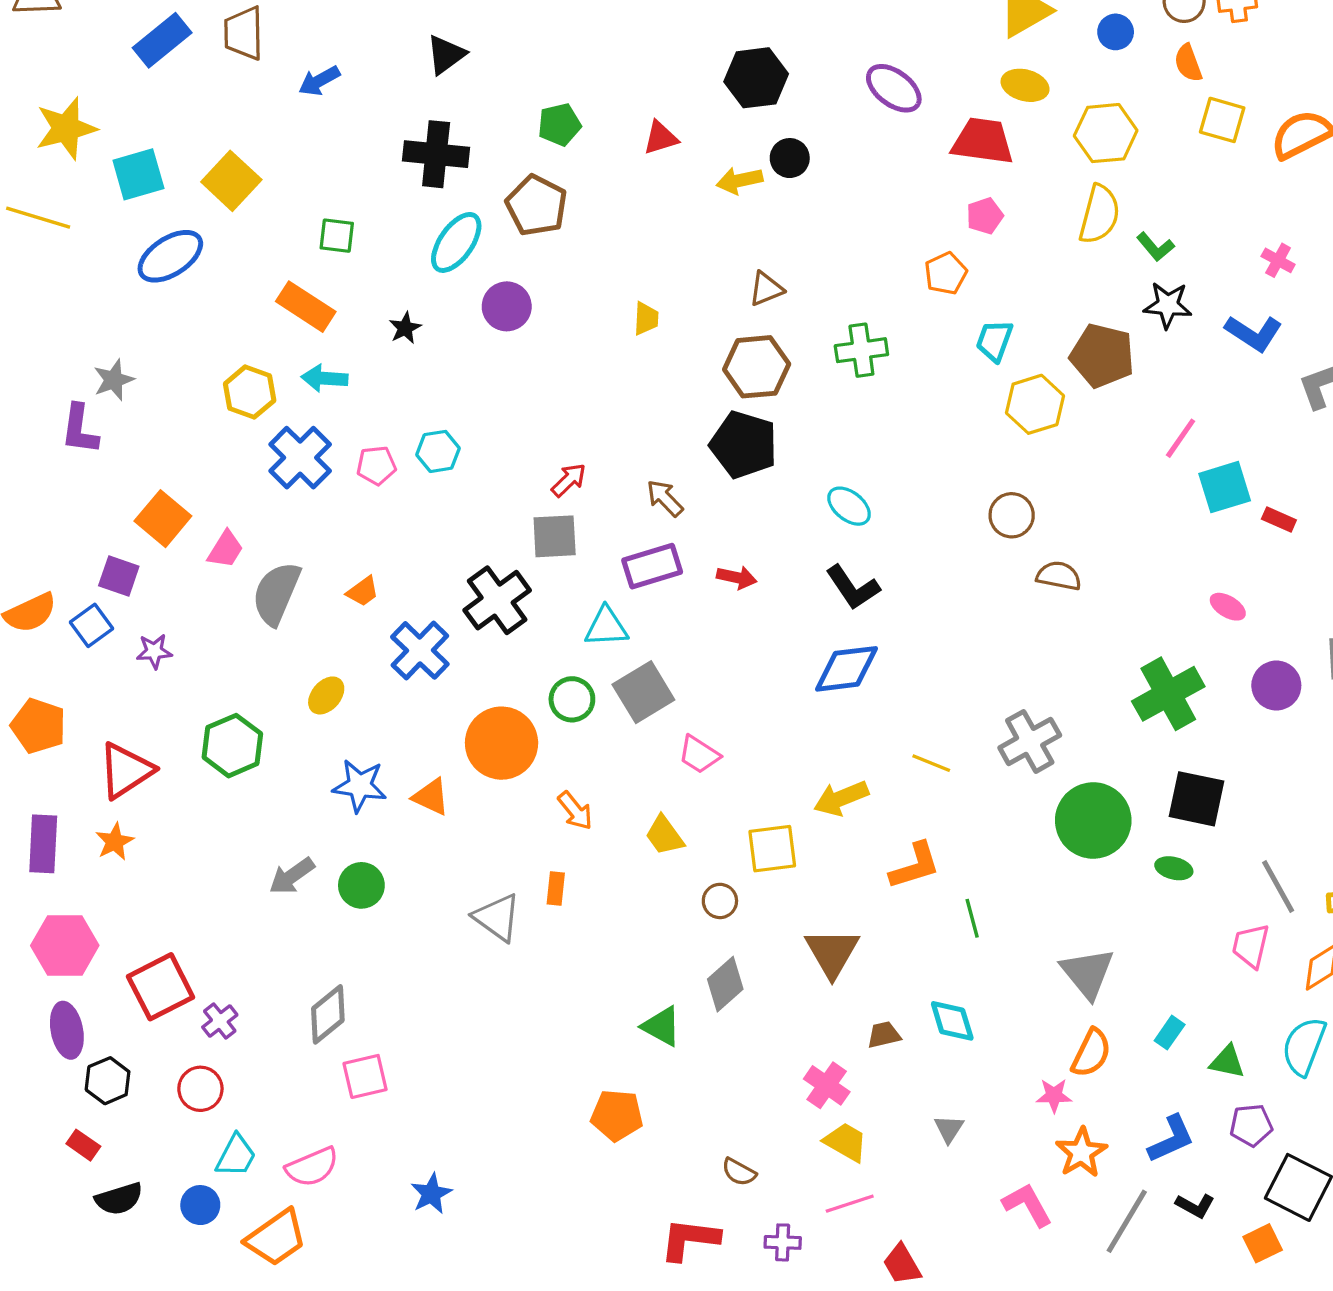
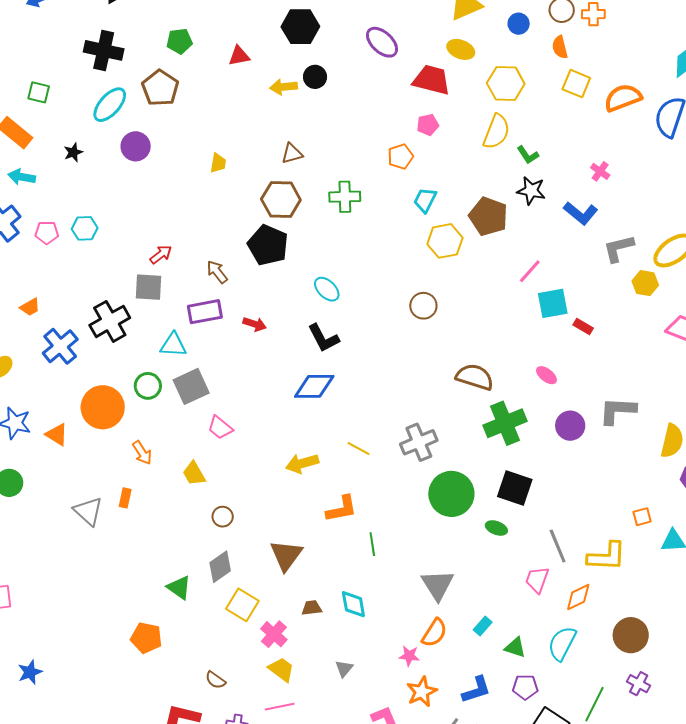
brown semicircle: (1059, 576) -> (475, 377), moved, size x1.4
yellow square: (772, 849) -> (242, 605), moved, turned 32

